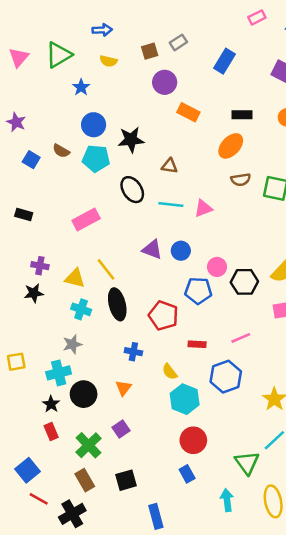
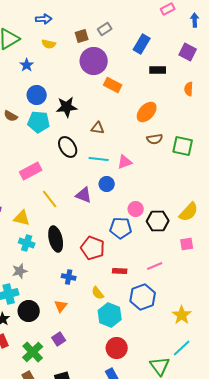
purple circle: (165, 82) -> (94, 61), size x1.4
black rectangle: (242, 115) -> (158, 70), moved
blue circle: (181, 251) -> (107, 184), moved
yellow line: (106, 269) -> (50, 199), moved

